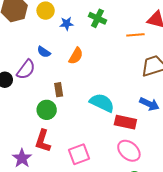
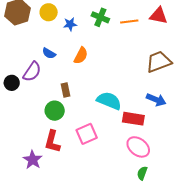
orange line: (135, 35) -> (129, 21), moved
pink square: (79, 154) -> (87, 134), moved

